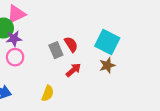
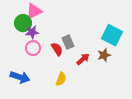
red semicircle: (71, 44) -> (57, 49), moved
brown star: (107, 65) -> (104, 55), moved

